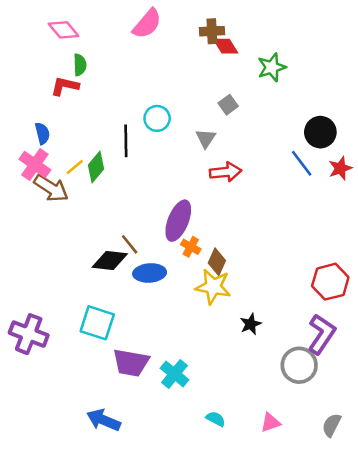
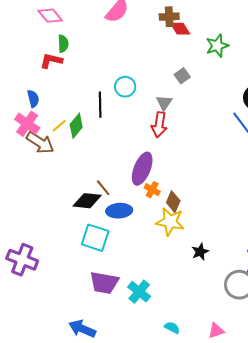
red arrow: (226, 172) -> (159, 125), moved, turned 105
cyan square: (97, 323) -> (95, 238), moved

